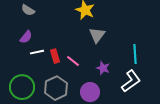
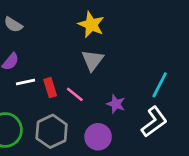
gray triangle: (97, 35) -> (93, 60), moved
cyan line: (135, 54) -> (160, 85), turned 30

